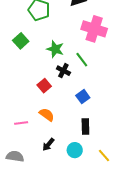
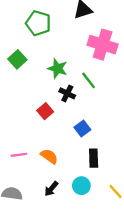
blue square: (83, 97) -> (82, 129), moved
orange semicircle: (47, 115) -> (49, 156), moved
black arrow: (48, 145) -> (51, 189), moved

